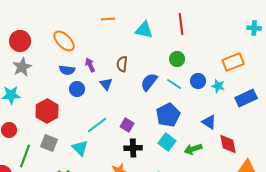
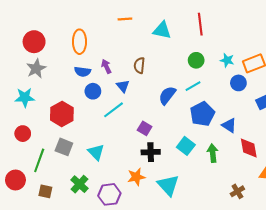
orange ellipse: (64, 41) -> (79, 42), turned 45
blue circle: (198, 81) -> (238, 83), moved
blue semicircle: (149, 82) -> (167, 95), moved
cyan line: (174, 84) -> (193, 86), turned -63
cyan star: (218, 86) -> (227, 60), moved
blue pentagon: (168, 115) -> (202, 114), moved
cyan line: (97, 125) -> (114, 110), moved
green arrow: (193, 149) -> (213, 153), turned 102

